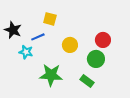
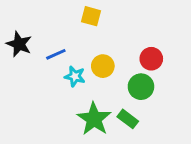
yellow square: (50, 19) -> (91, 16), moved
cyan star: (26, 52) -> (75, 76), moved
green star: (51, 75) -> (94, 119), moved, turned 30

